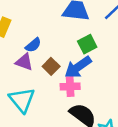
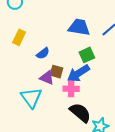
purple triangle: (24, 62) -> (47, 78), moved
brown square: (51, 66) -> (56, 72), turned -32

